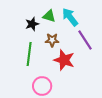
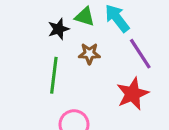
red star: (64, 60) -> (133, 94), moved, turned 30

